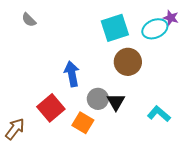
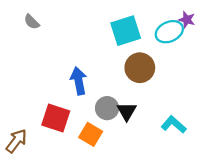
red square: (51, 108) -> (56, 118), turned -32

